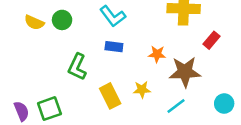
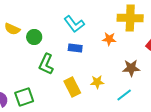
green circle: (62, 20) -> (34, 37), moved
orange star: (157, 54) -> (109, 39), moved
brown star: (185, 72) -> (131, 68), size x0.7

